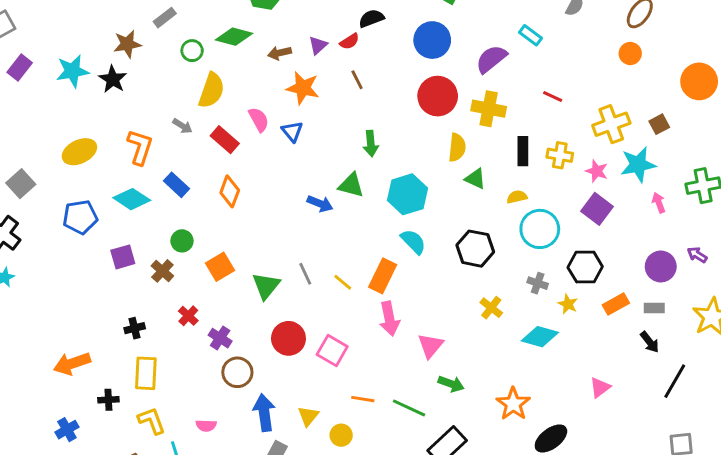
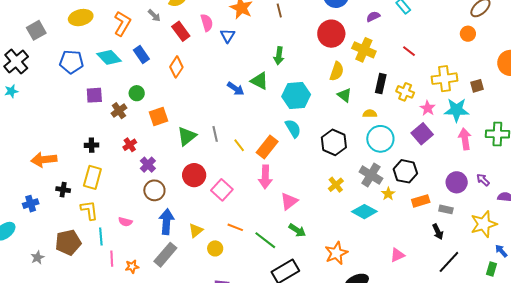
purple semicircle: (491, 59) -> (373, 17), size x0.6
pink arrow: (659, 203) -> (465, 139), size x1.5
gray cross: (538, 283) -> (371, 175), size x1.6

